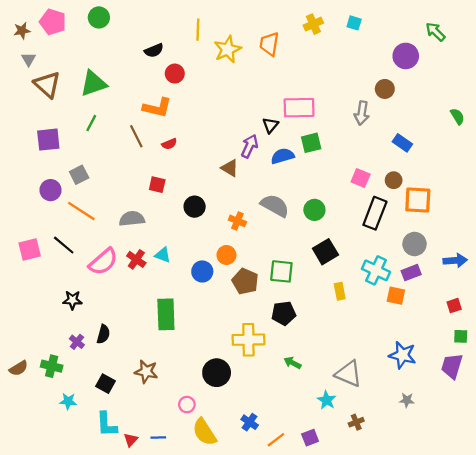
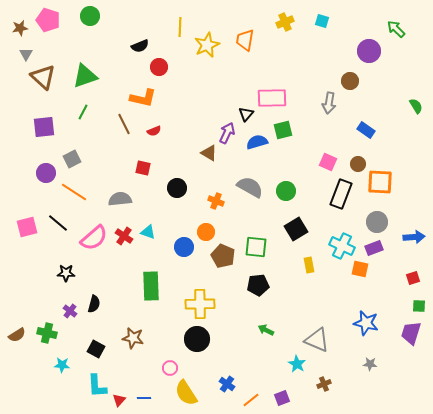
yellow cross: (248, 340) -> (200, 304), moved

